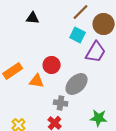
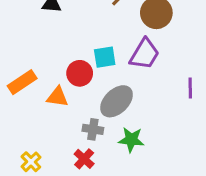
cyan square: (78, 35) -> (105, 57), moved, turned -35
green star: (99, 118) -> (131, 140), moved

